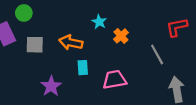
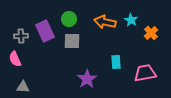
green circle: (24, 13) -> (69, 19), moved
orange arrow: (71, 42) -> (105, 22), moved

